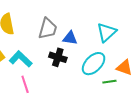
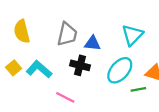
pink line: (25, 84) -> (65, 97), moved, turned -42

